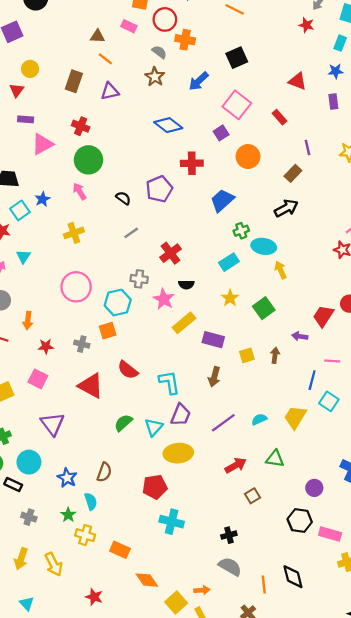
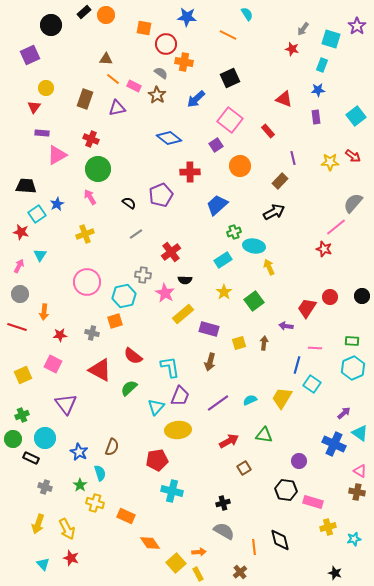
pink rectangle: (129, 26) -> (134, 86), moved
green semicircle: (123, 423) -> (129, 388), moved
red star: (94, 597) -> (71, 558), moved

